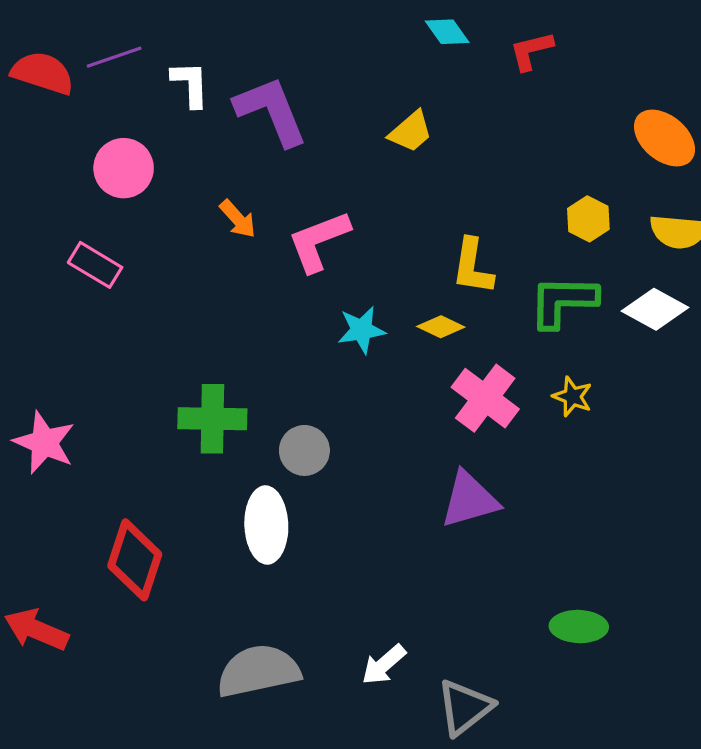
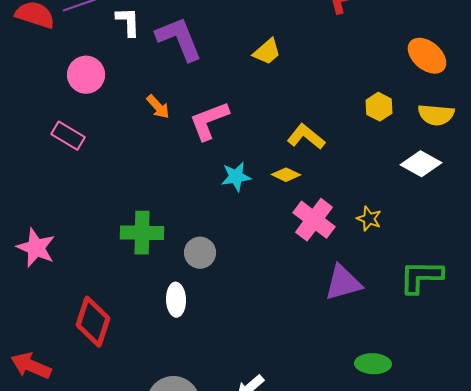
yellow L-shape: (473, 266) -> (306, 137), turned 120
green L-shape: (563, 301) -> (421, 277), moved
purple triangle: (469, 500) -> (343, 283), moved
white ellipse: (266, 525) -> (176, 300), size x0.7

